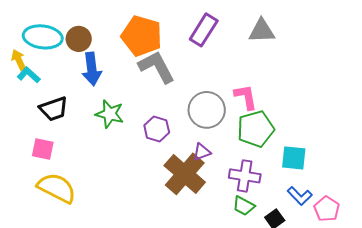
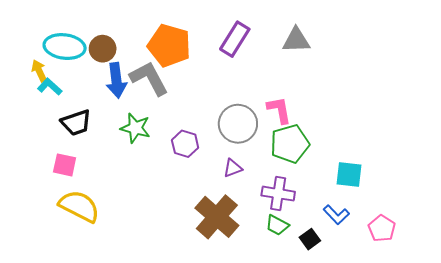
gray L-shape: (157, 67) -> (149, 78), moved
cyan square: (294, 158) -> (349, 175), moved
brown cross: (185, 174) -> (217, 217), moved
pink pentagon: (327, 209) -> (382, 228), moved

